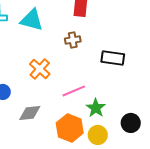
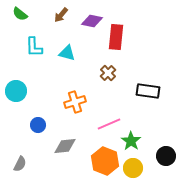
cyan triangle: (32, 20) -> (67, 53), size x0.7
brown cross: (73, 40) -> (108, 73), turned -35
orange cross: (40, 69) -> (75, 102), turned 30

